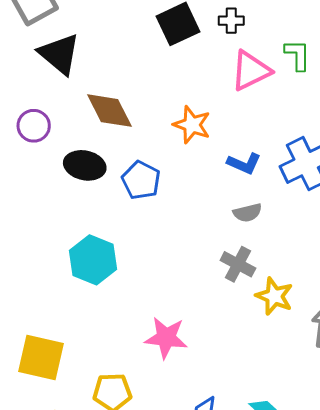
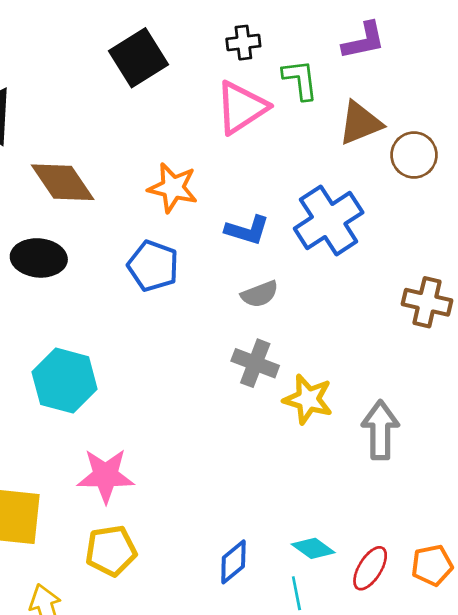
black cross: (231, 21) -> (243, 43), moved
blue pentagon: (141, 180) -> (153, 266), moved
pink star: (166, 338) -> (106, 476), moved

